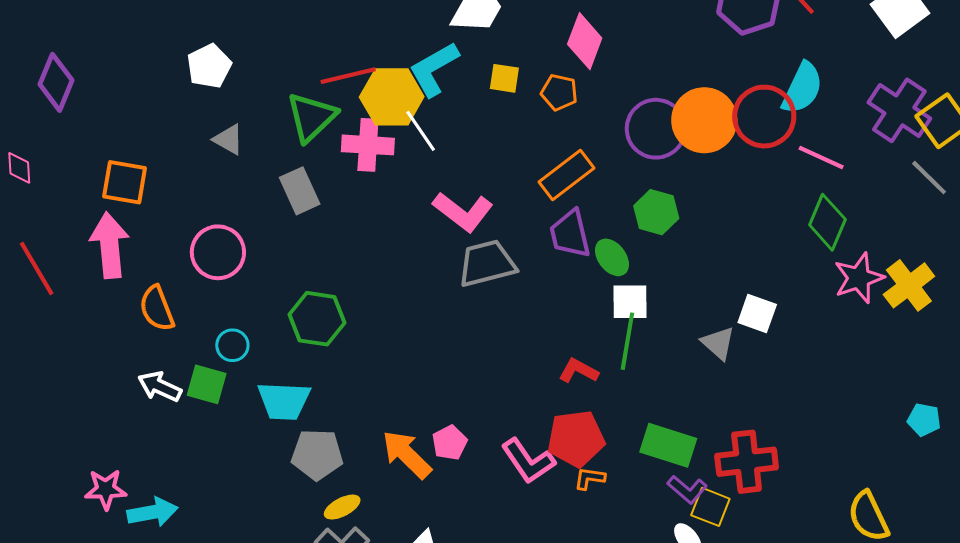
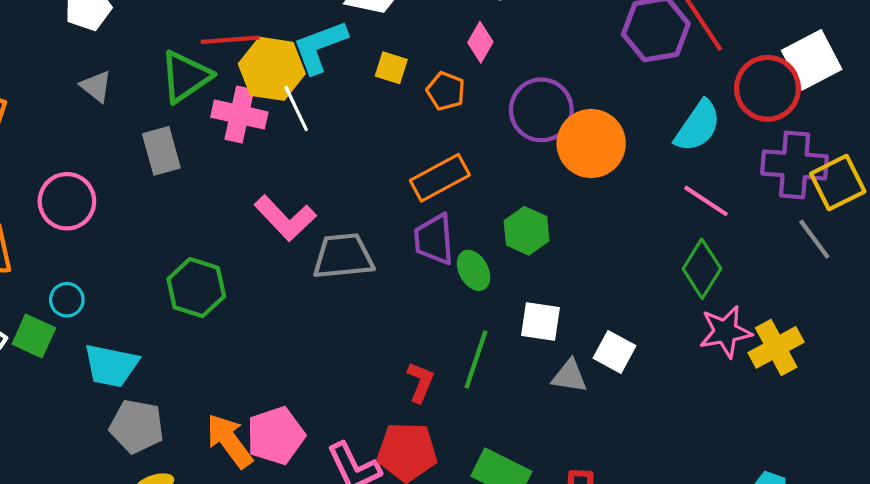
pink diamond: (585, 41) -> (480, 42), size x0.7
purple cross: (899, 110) -> (795, 165), turned -38
red circle: (764, 117) -> (767, 88), moved
purple circle: (656, 129) -> (541, 110), moved
pink L-shape: (463, 212) -> (285, 218), moved
white square: (630, 302) -> (540, 321), moved
green hexagon: (317, 319) -> (196, 288), moved
gray triangle: (718, 343) -> (569, 376), turned -42
red L-shape: (578, 371) -> (420, 382), turned 75
pink pentagon: (450, 443) -> (276, 436), size x1.6

